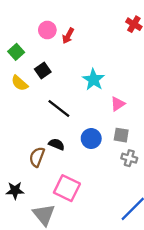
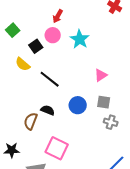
pink circle: (47, 30) -> (53, 35), moved
cyan star: (93, 80) -> (80, 39), moved
yellow semicircle: (20, 83) -> (23, 64), moved

